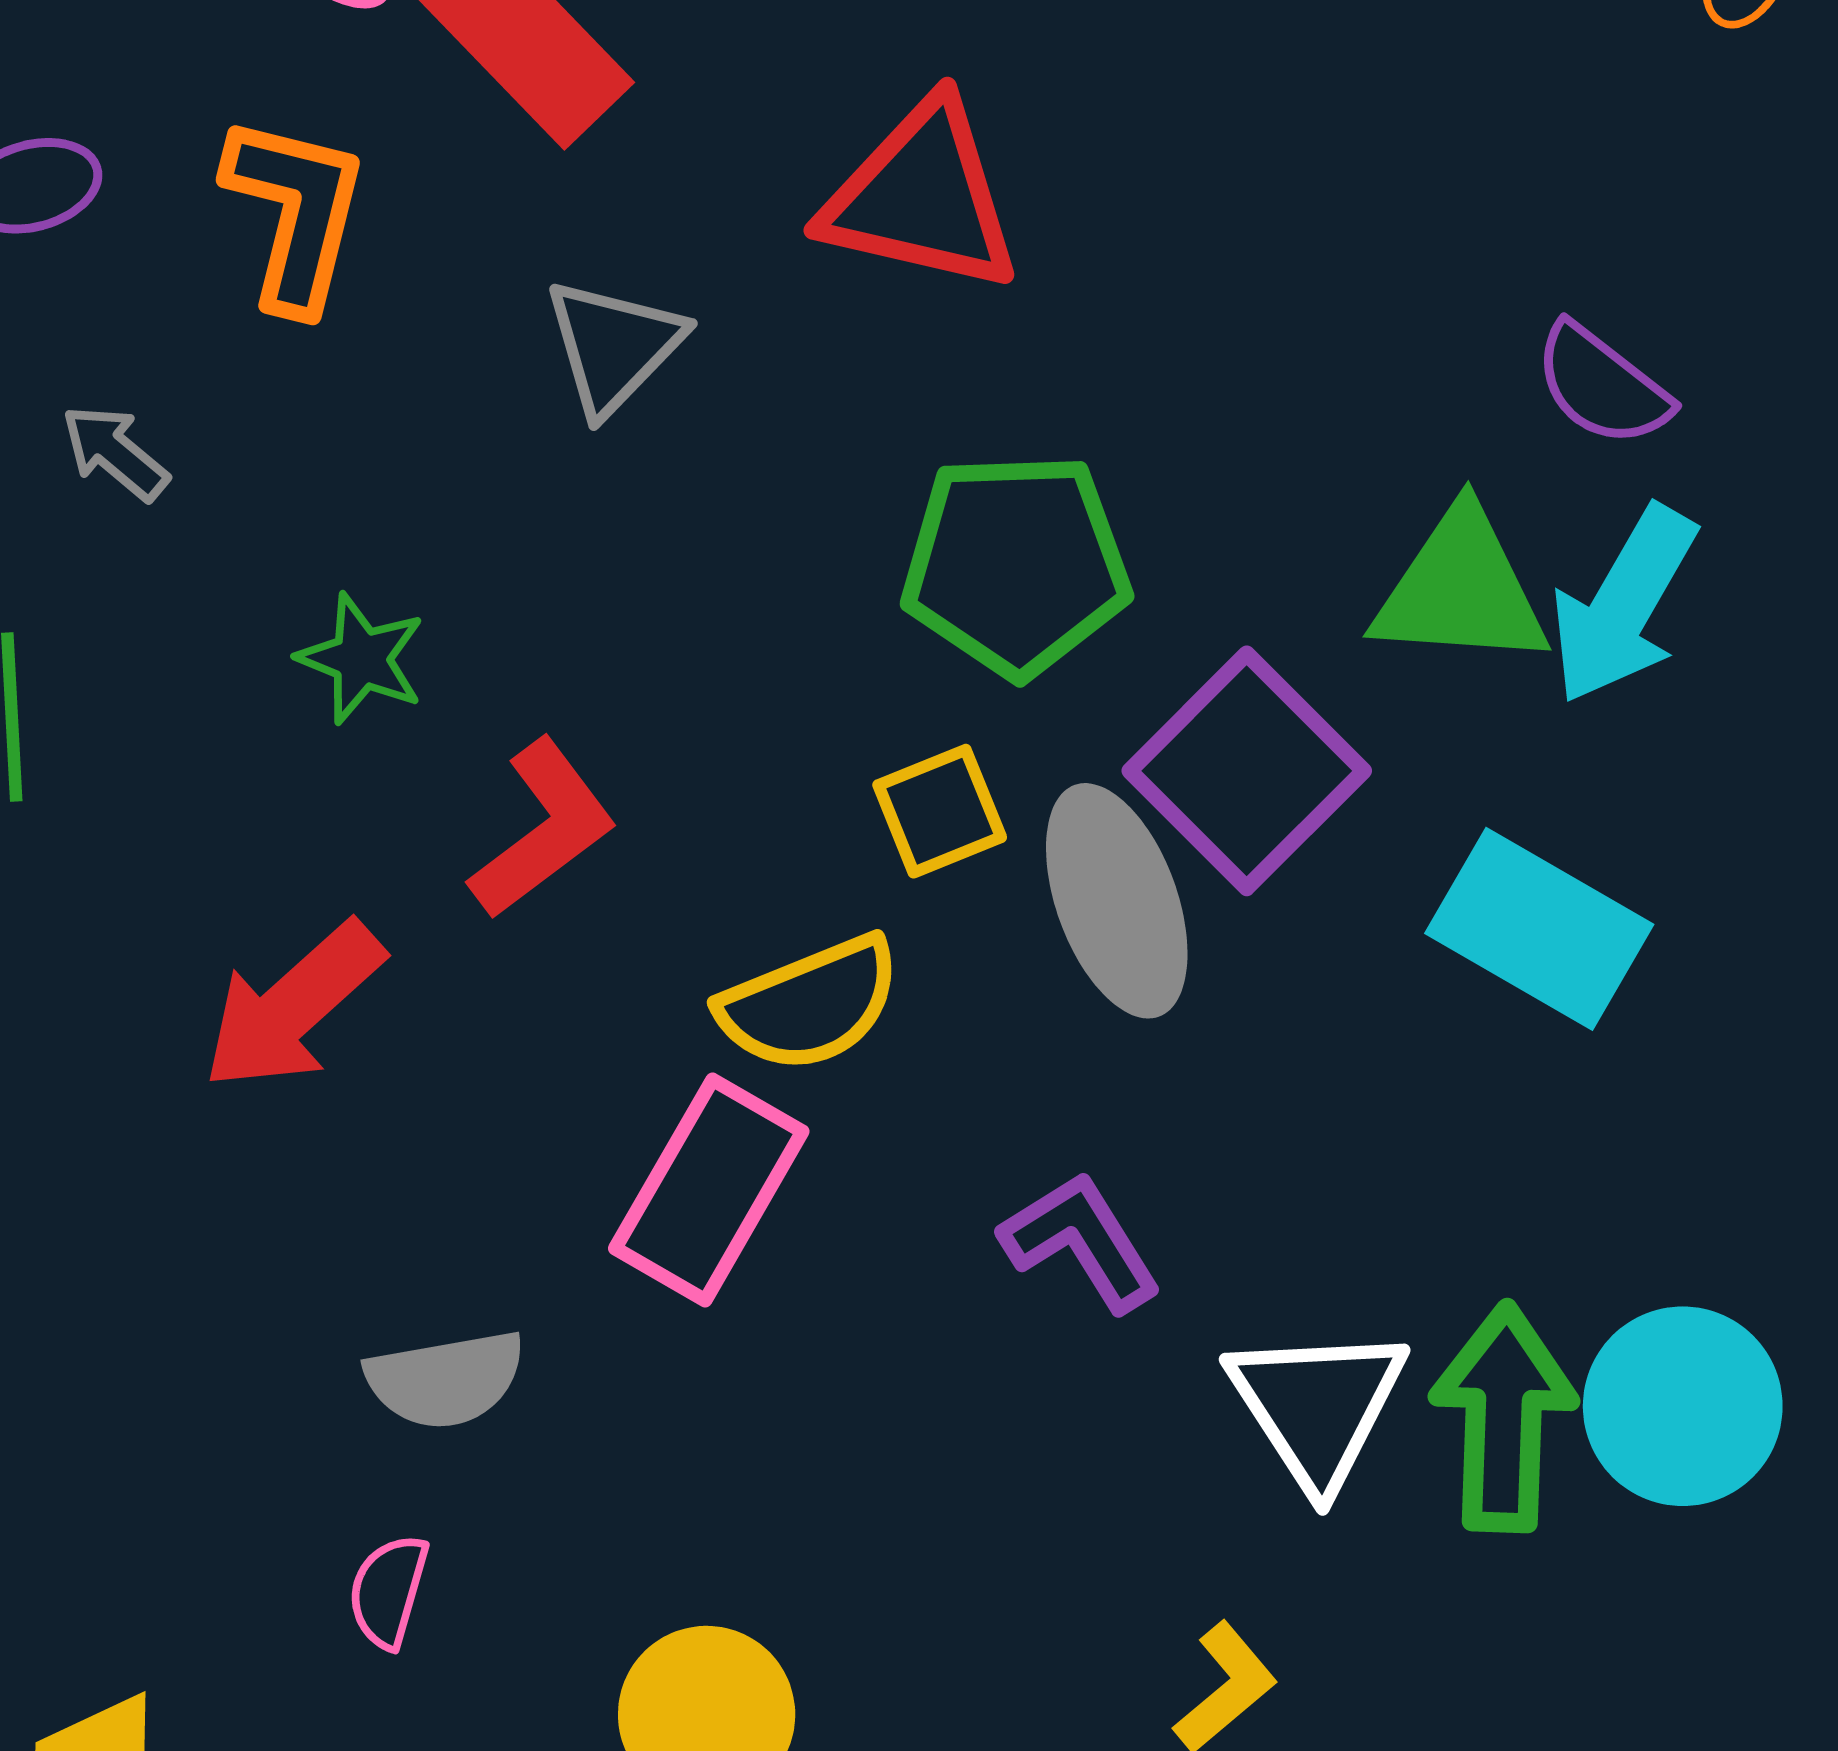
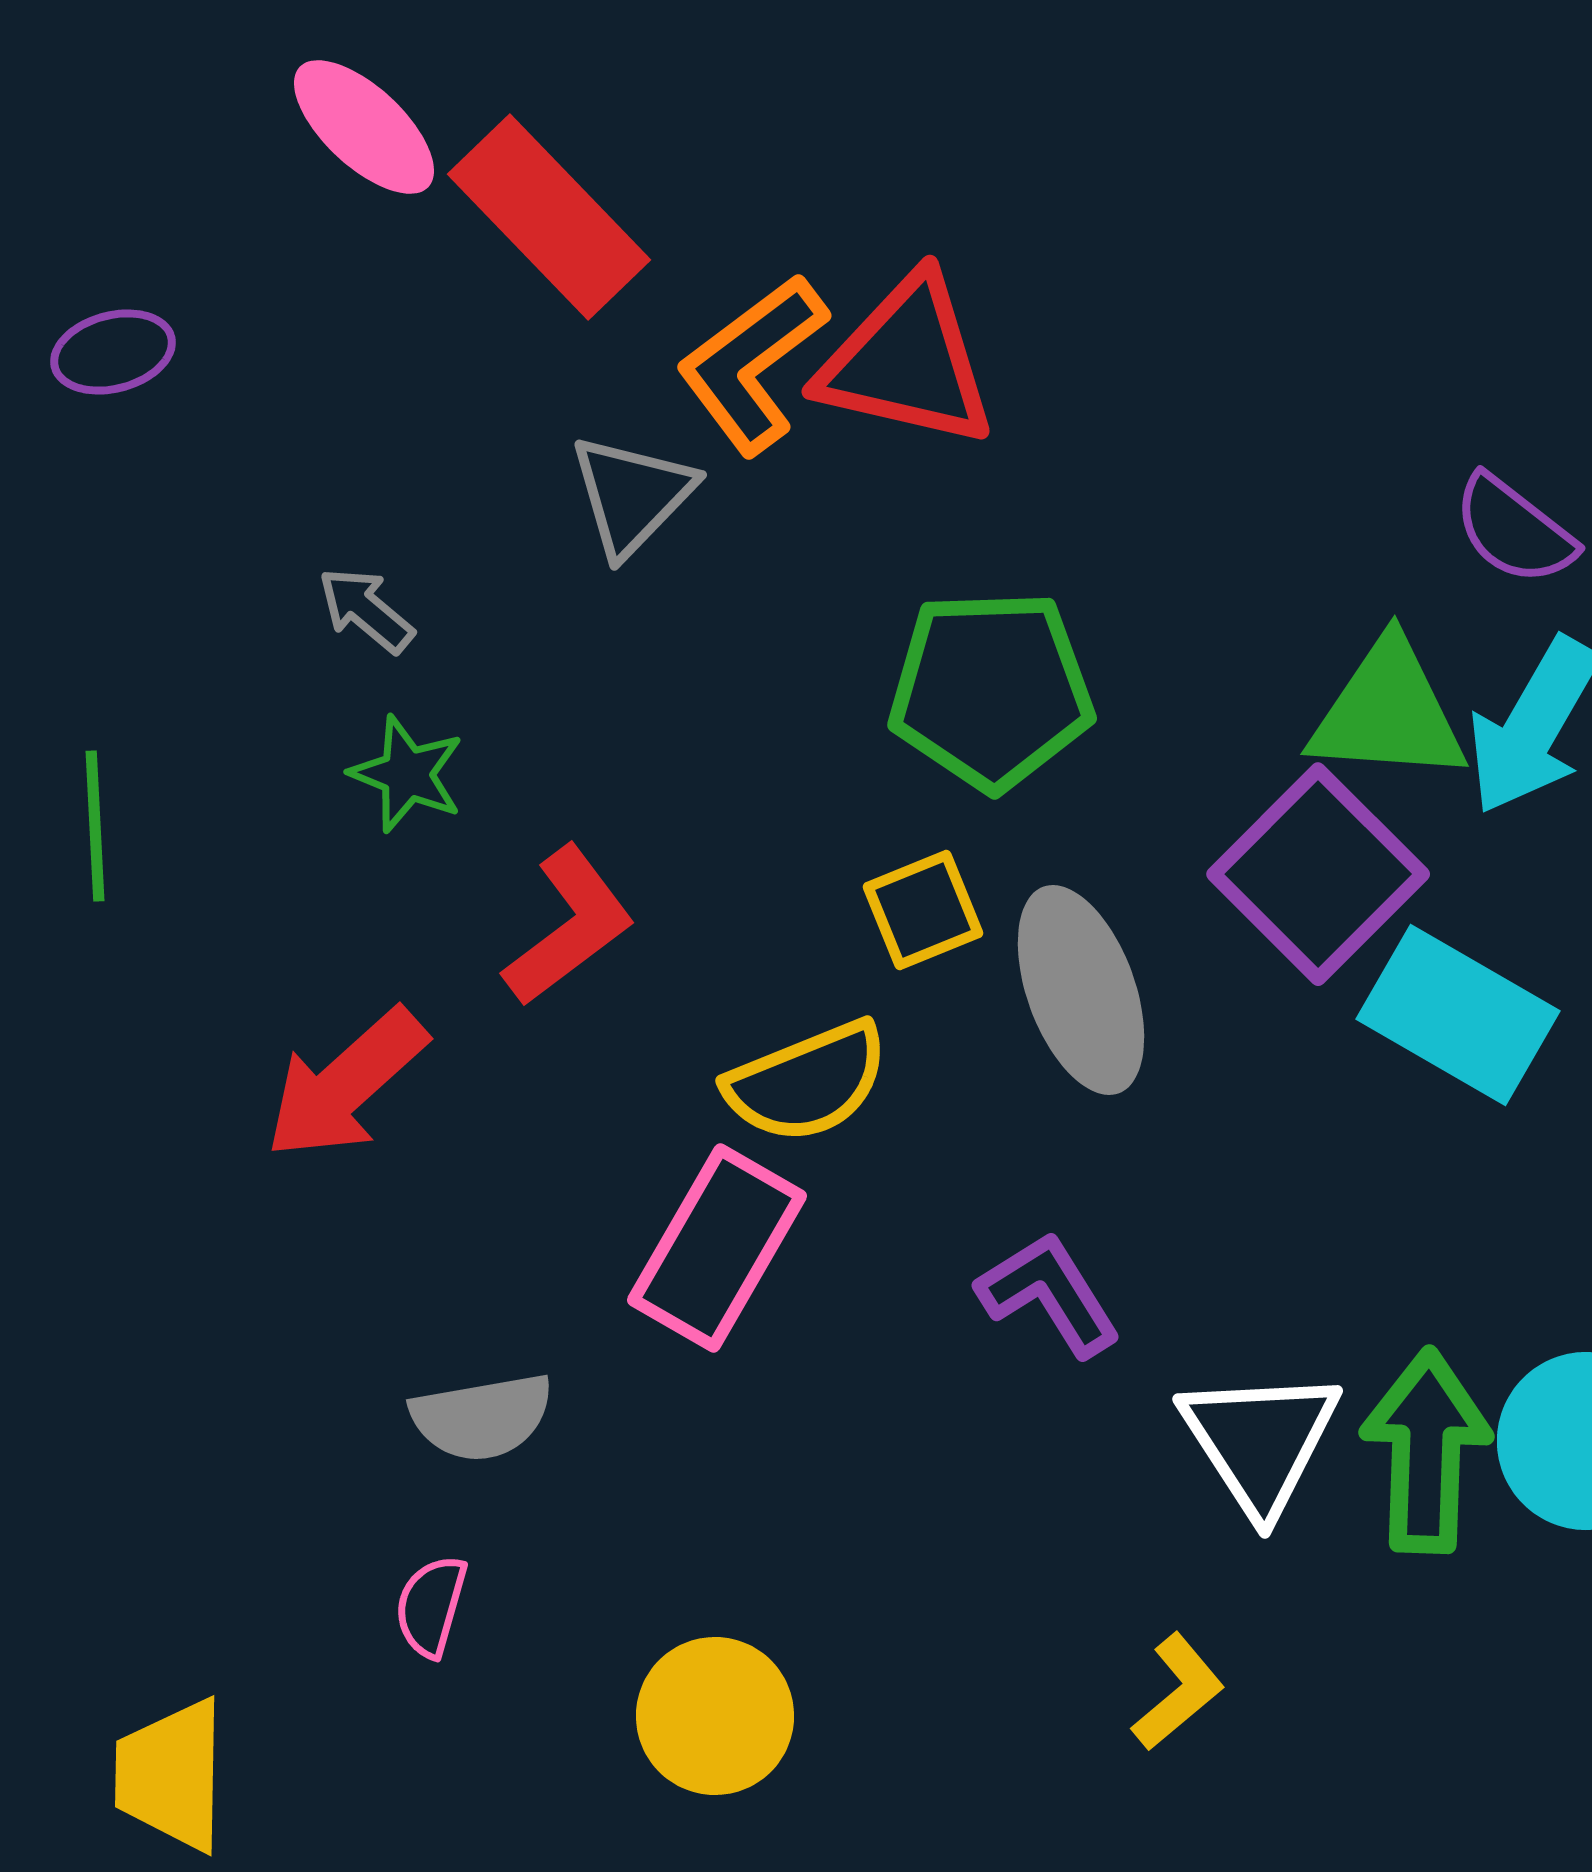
orange L-shape: (295, 213) -> (752, 364), moved, turned -141
gray arrow: (115, 453) -> (366, 610), moved
purple square: (1247, 771) -> (1318, 874), moved

